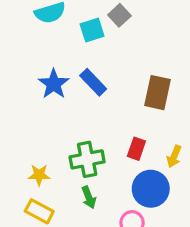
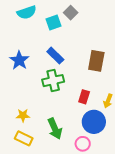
blue star: (54, 84) -> (19, 60), moved
green cross: (87, 159) -> (53, 81), moved
green arrow: (89, 197) -> (55, 129), size x1.5

